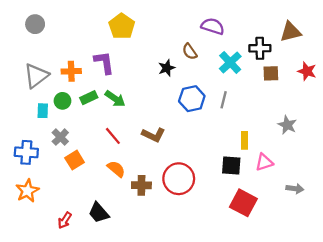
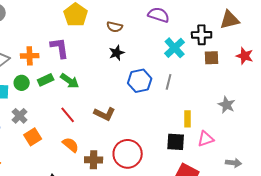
brown semicircle: (190, 52) -> (115, 27), moved, turned -42

